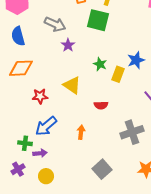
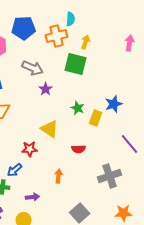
red star: (40, 96) -> (30, 149), moved
blue arrow: (46, 126) -> (15, 170), moved, size x0.7
purple arrow: (40, 153) -> (33, 197), moved

